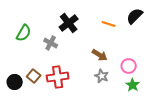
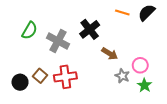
black cross: (69, 23) -> (90, 29), moved
orange line: (109, 24) -> (122, 13), moved
gray cross: (51, 43) -> (58, 41), size x1.5
gray star: (102, 76) -> (122, 76), moved

